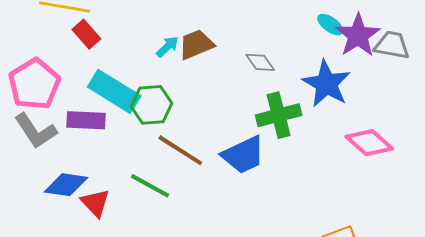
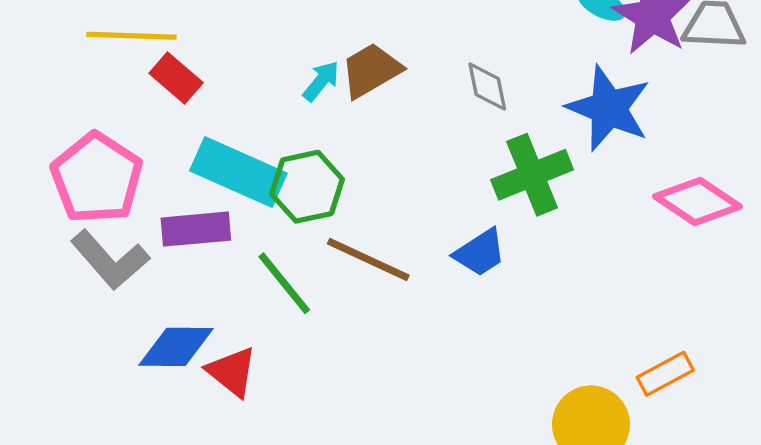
gray diamond: (260, 62) -> (487, 87), turned 32
blue trapezoid: (243, 155) -> (480, 253), size x0.7
green line: (150, 186) -> (284, 283), moved, turned 30

